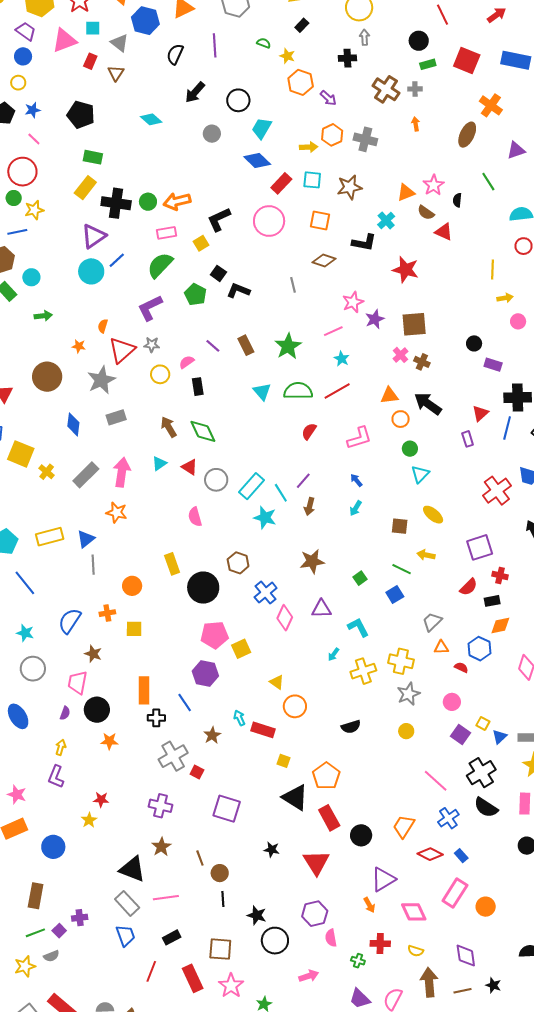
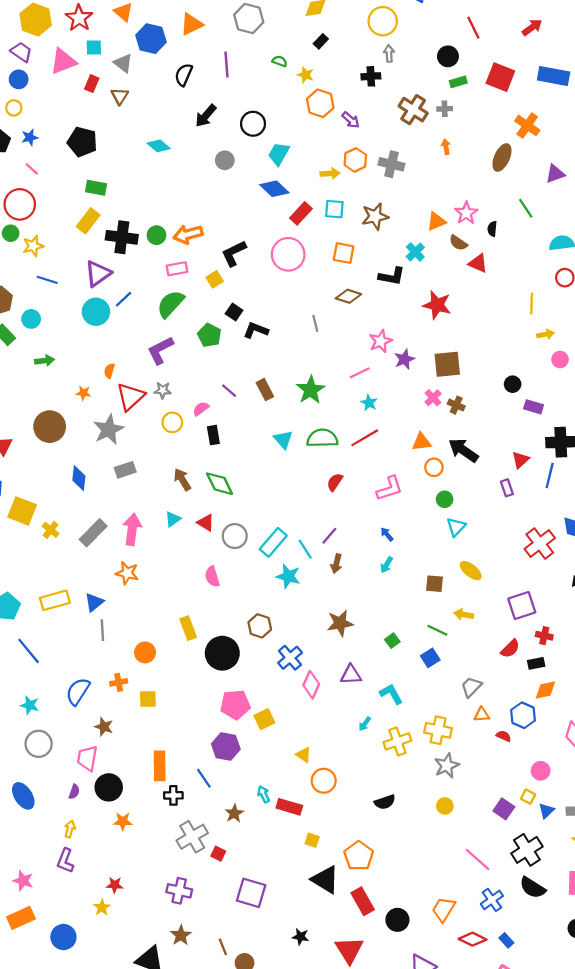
blue line: (17, 232) -> (47, 280), moved, turned 30
pink circle: (452, 702) -> (541, 771), moved

